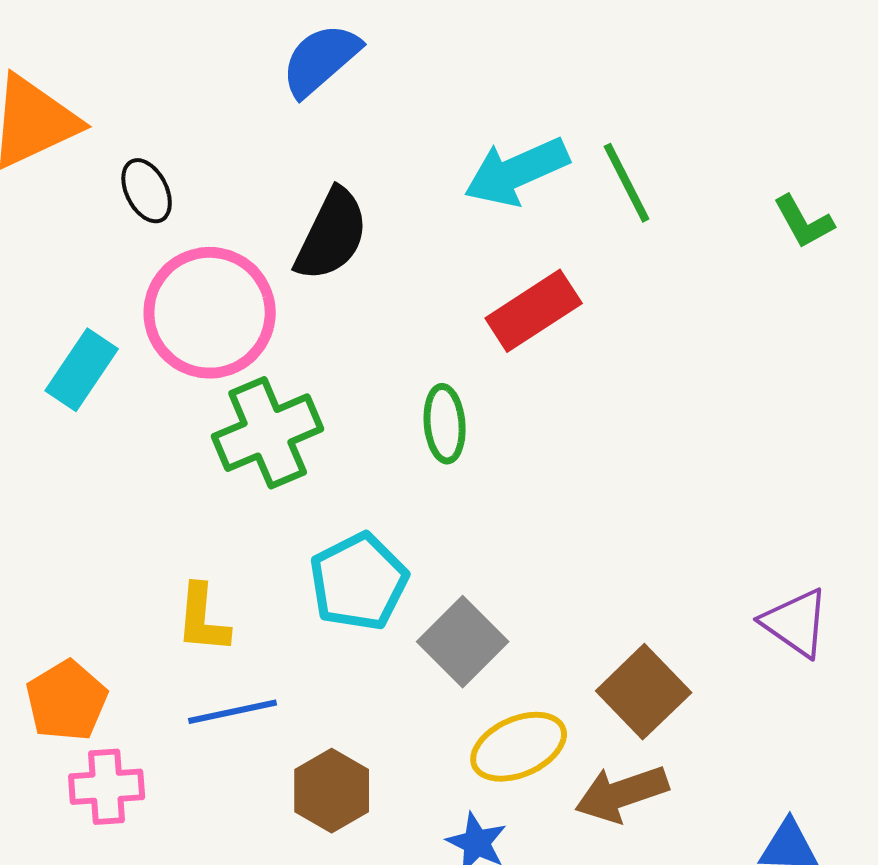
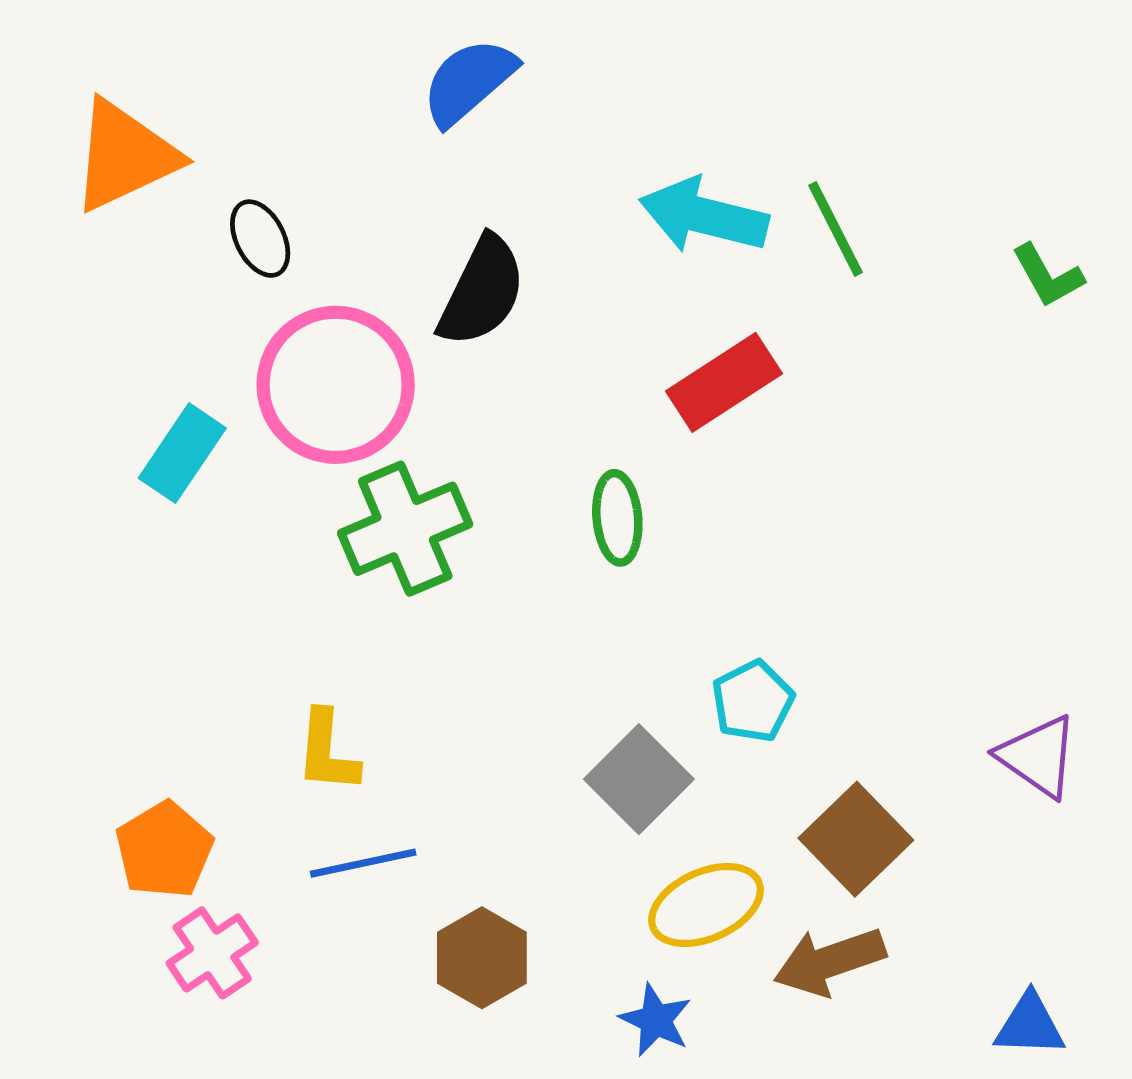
cyan arrow: (517, 172) -> (704, 216), turned 38
cyan pentagon: (359, 582) -> (753, 701), moved, size x0.7
pink cross: (107, 787) -> (212, 953), turned -30

